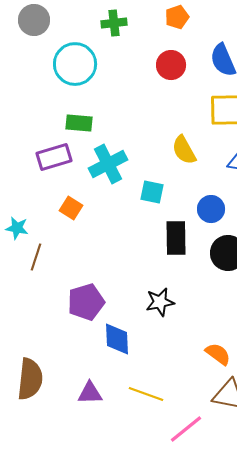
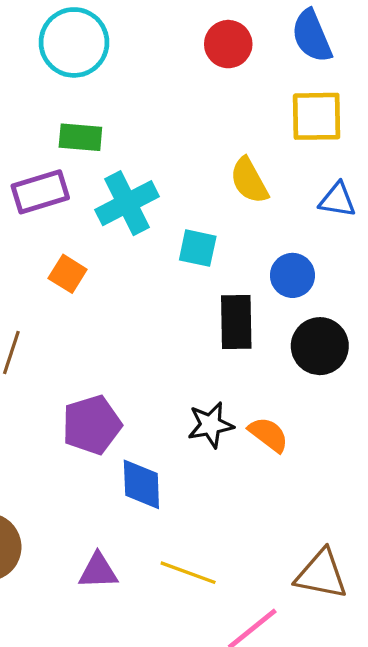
orange semicircle: (218, 354) -> (268, 434), moved

